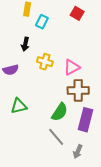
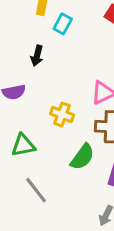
yellow cross: (45, 62) -> (62, 114), moved
gray line: (56, 137) -> (36, 190), moved

